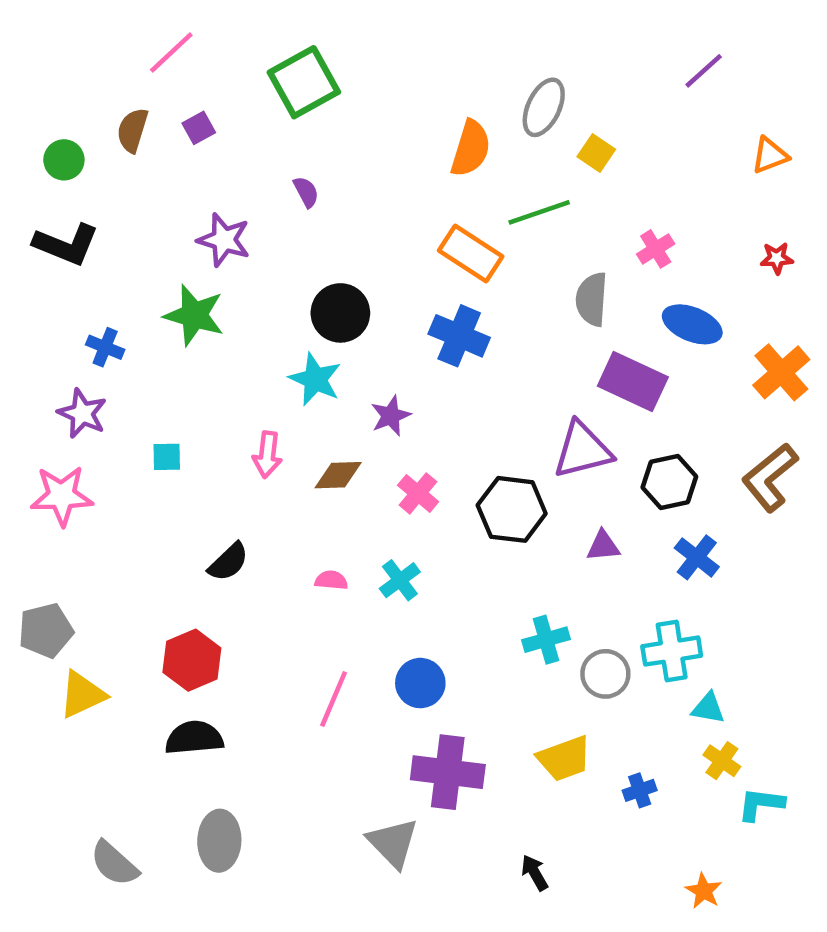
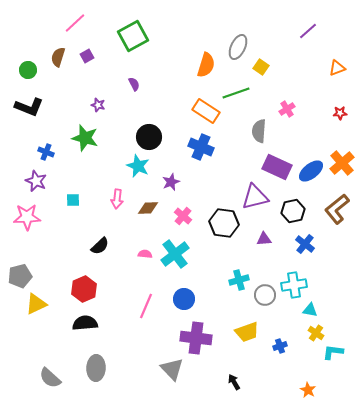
purple star: (224, 240) -> (98, 105), size x0.6
blue ellipse: (692, 324) -> (311, 171), moved, turned -60
cyan cross: (400, 580) -> (175, 254), size x1.6

